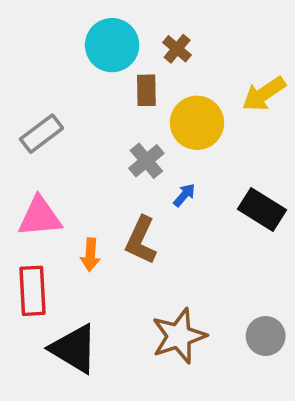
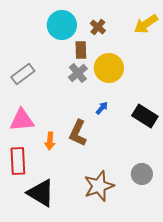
yellow arrow: (264, 94) -> (146, 24), moved
gray cross: (146, 161) -> (78, 73), moved
gray circle: (266, 336) -> (142, 174), moved

